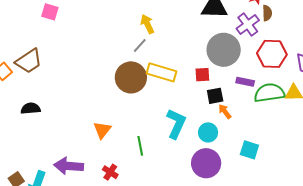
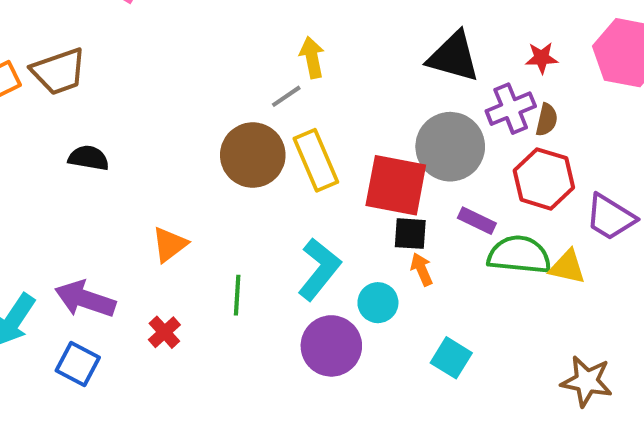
brown semicircle: (267, 13) -> (547, 120), moved
yellow rectangle: (161, 72) -> (316, 160), turned 36
red square: (202, 75) -> (396, 185), size x2.0
black semicircle: (31, 108) -> (89, 158), moved
purple circle: (206, 163) -> (331, 346), moved

